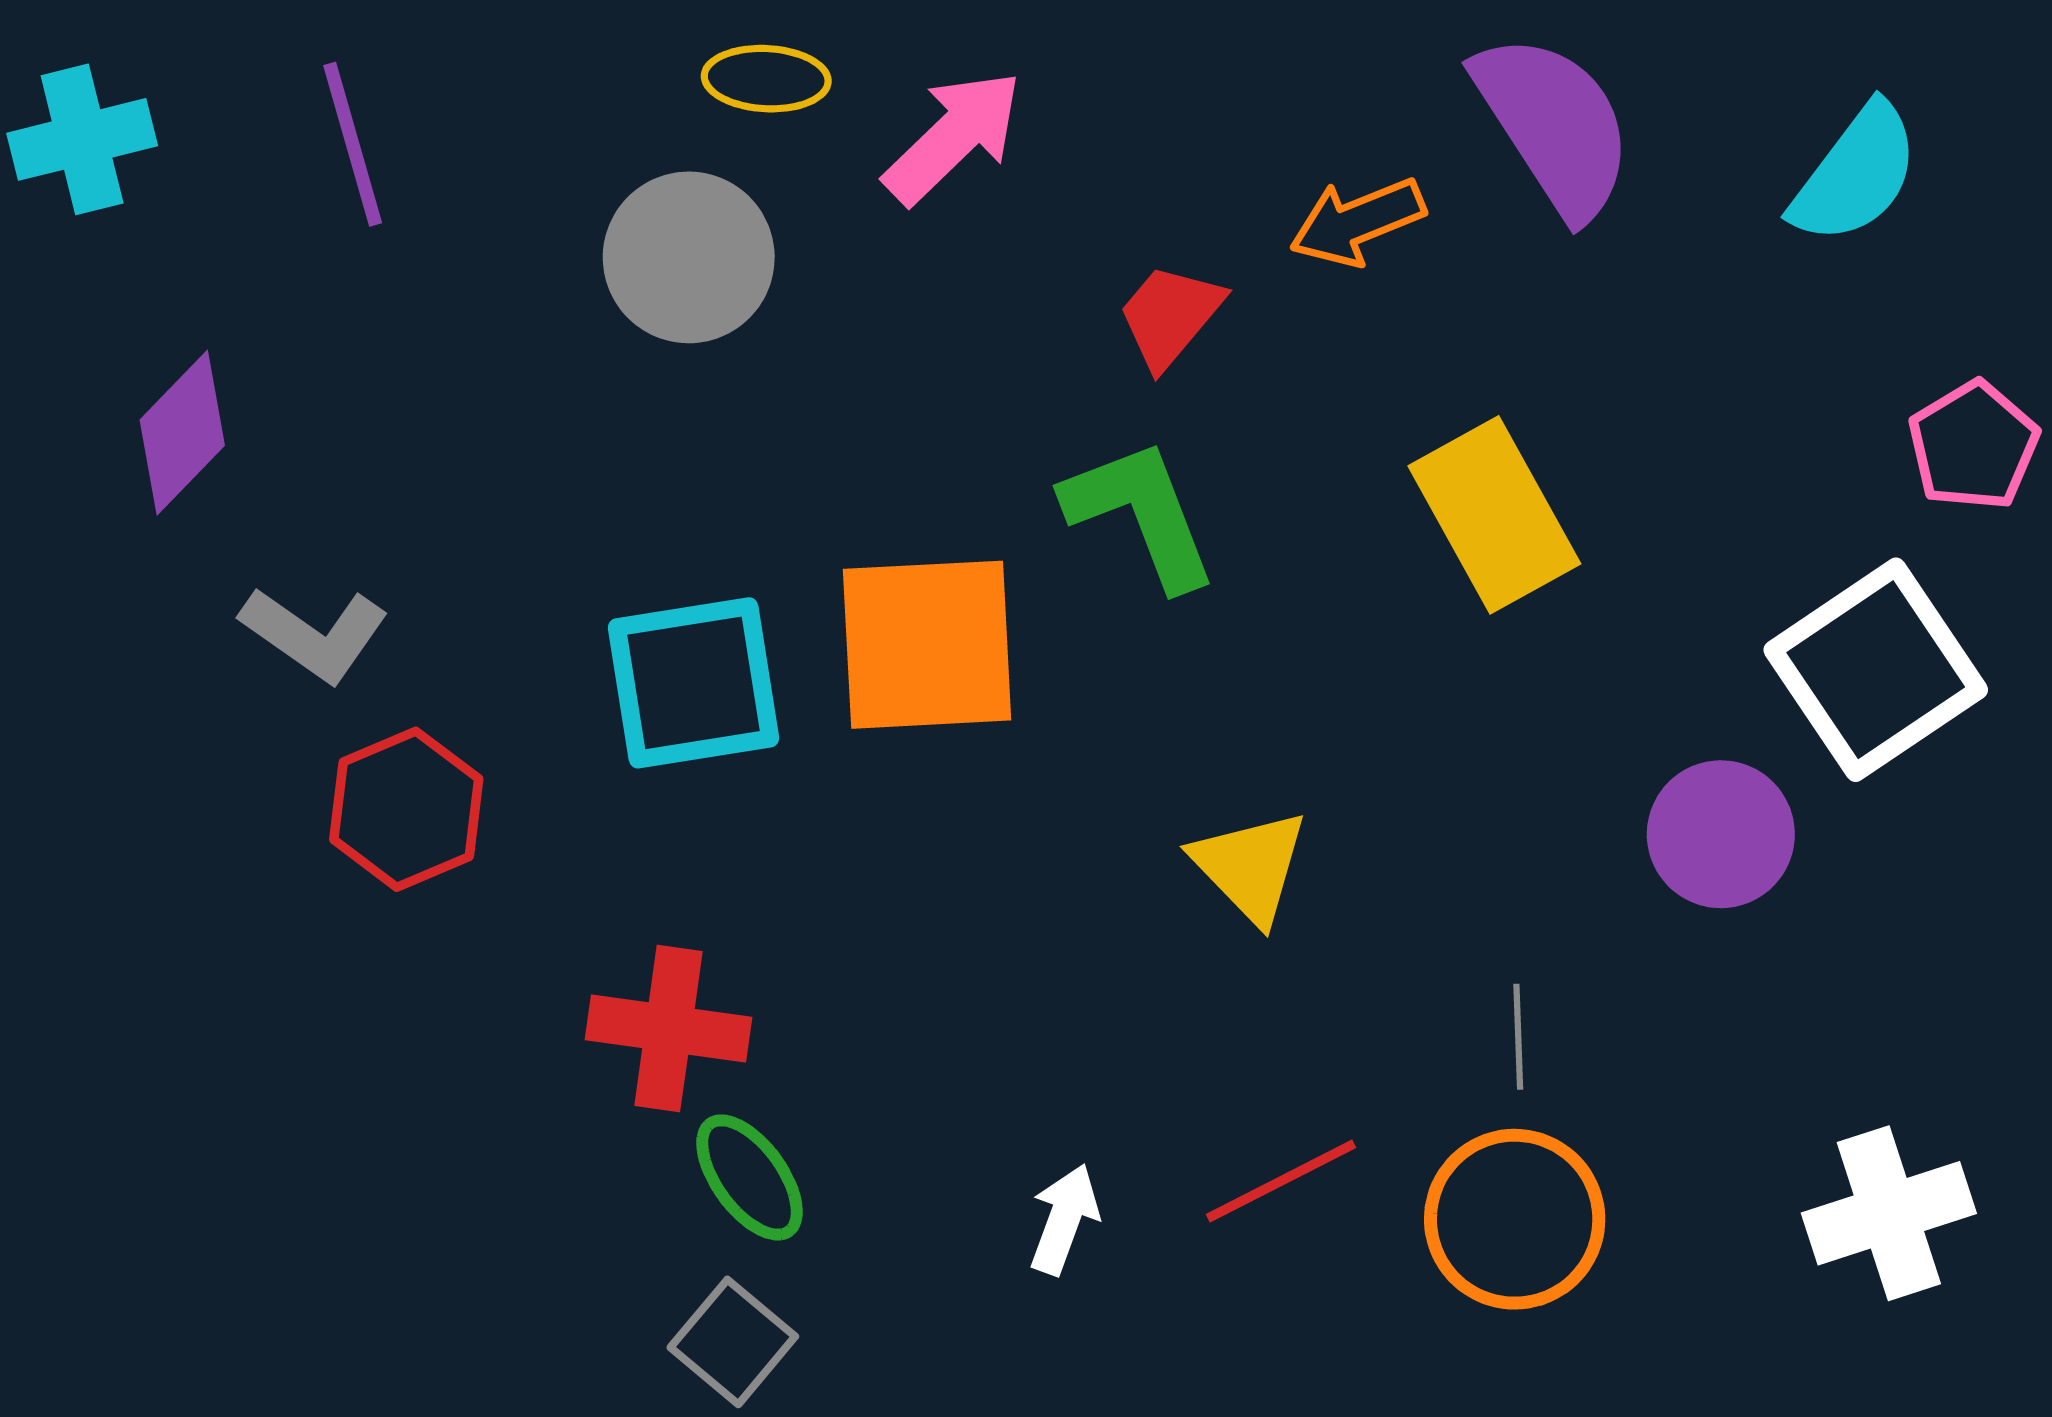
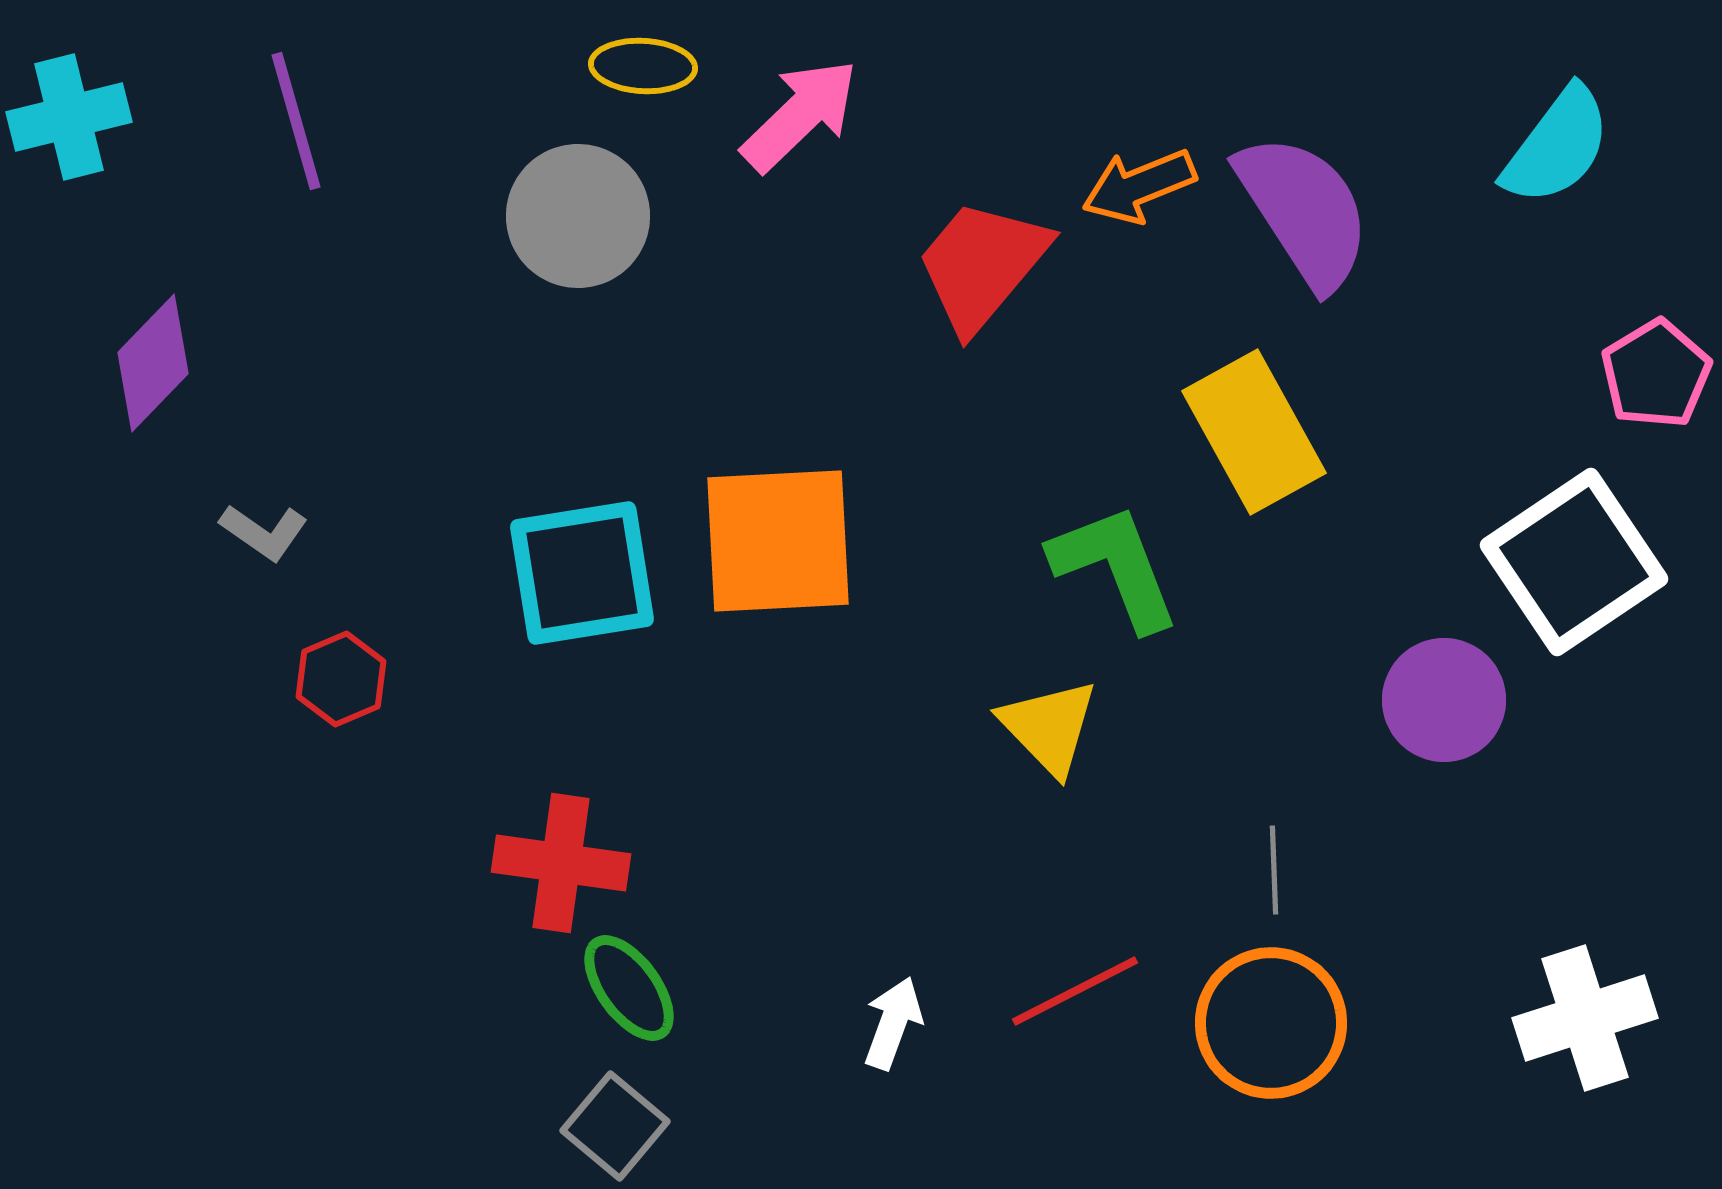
purple semicircle: (1554, 125) -> (1304, 211), moved
red trapezoid: (1170, 316) -> (982, 265), size x1.5
green L-shape: (1140, 514) -> (1115, 567), moved
gray L-shape: (314, 634) -> (264, 532), size x0.7
red hexagon: (406, 809) -> (341, 679), size x0.7

